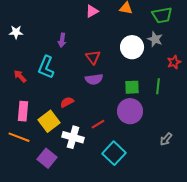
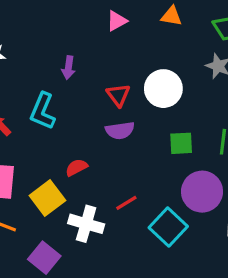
white circle: (132, 47) -> (163, 89), moved
purple circle: (130, 111) -> (202, 192), moved
cyan square: (114, 153) -> (168, 227), moved

